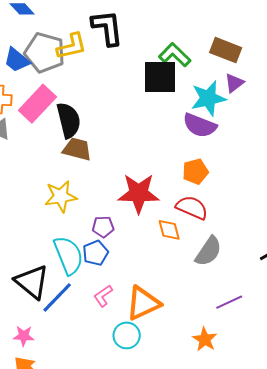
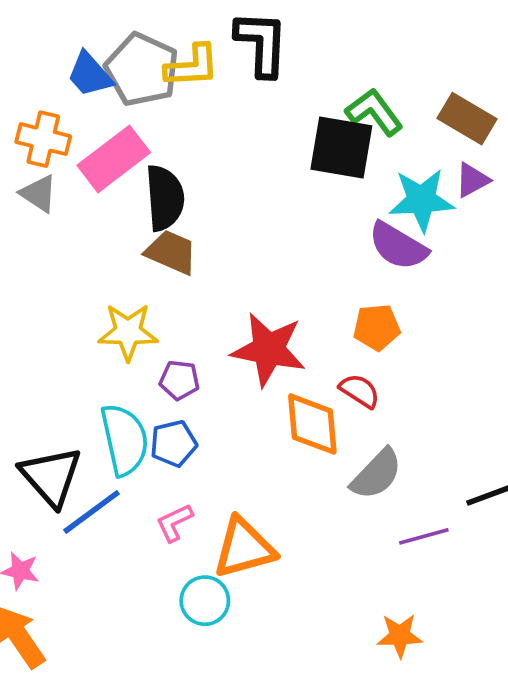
red semicircle: (192, 208) -> (360, 391), size x0.7
purple pentagon: (103, 227) -> (179, 380), moved
orange diamond: (169, 230) -> (312, 424), size x1.5
purple line: (229, 302) -> (424, 536), moved
orange star: (205, 339) -> (400, 636), moved, turned 30

